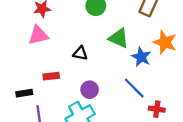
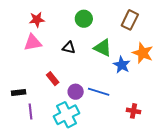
black triangle: (80, 53) -> (69, 48), moved
red rectangle: (51, 76) -> (53, 79), moved, turned 56
blue line: (134, 88) -> (99, 92), moved, turned -30

